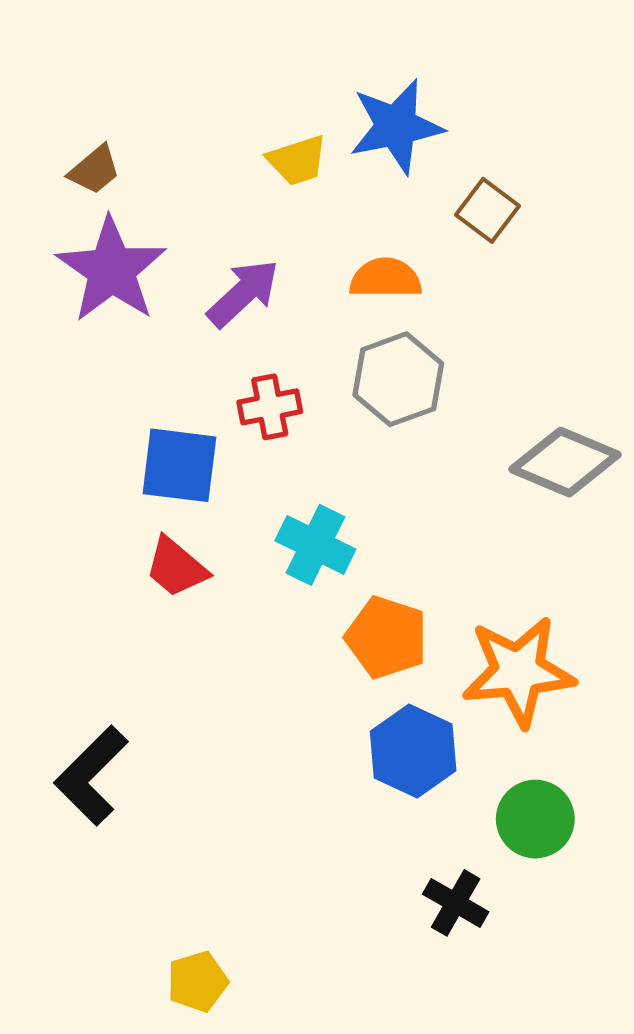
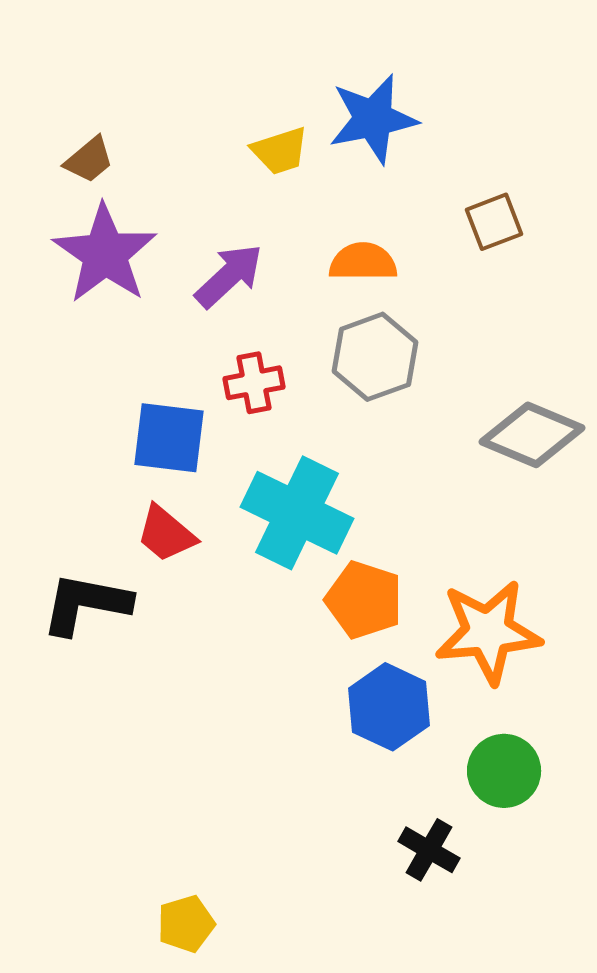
brown square: (487, 210) -> (494, 222), moved, turned 32
cyan cross: (315, 545) -> (297, 513), size x1.5
black L-shape: (91, 775) -> (86, 604), moved, turned 56

